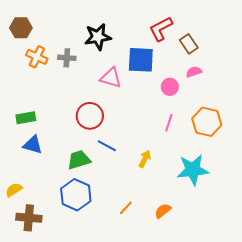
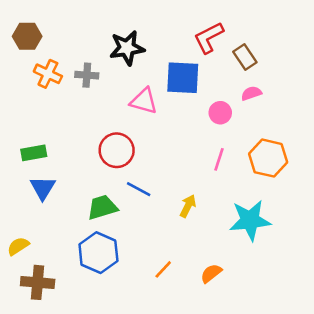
blue triangle: (33, 145) -> (43, 188), turned 45

